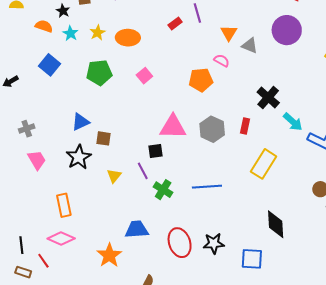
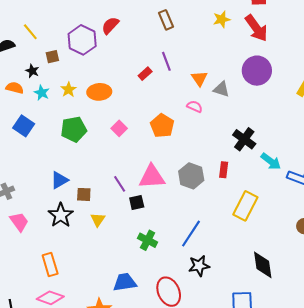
orange pentagon: (201, 80) -> (162, 126), moved, turned -30
purple line: (143, 171) -> (120, 184), moved
yellow triangle: (114, 176) -> (98, 220), moved
blue line: (207, 187) -> (191, 234), turned -48
black star: (214, 243) -> (199, 266), moved

